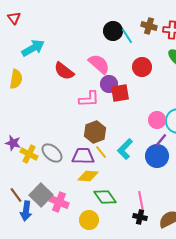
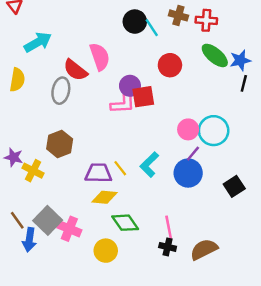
pink semicircle: (99, 64) -> (100, 57), moved, turned 30
pink L-shape: (89, 99) -> (123, 104), moved
brown hexagon: (95, 132) -> (60, 144), moved
gray ellipse: (52, 153) -> (61, 91), moved, turned 60

